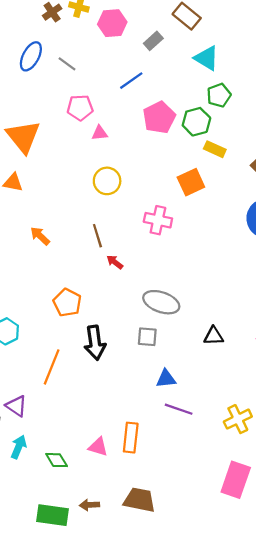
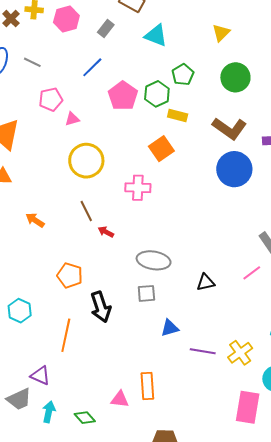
green pentagon: (219, 95) -> (183, 75), moved
yellow circle: (107, 181) -> (86, 161), size x1.4
purple line: (179, 409) -> (203, 351), moved

